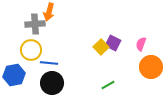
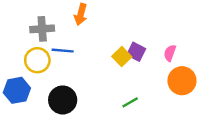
orange arrow: (49, 12) -> (81, 14), moved
blue line: (49, 63) -> (63, 51), moved

